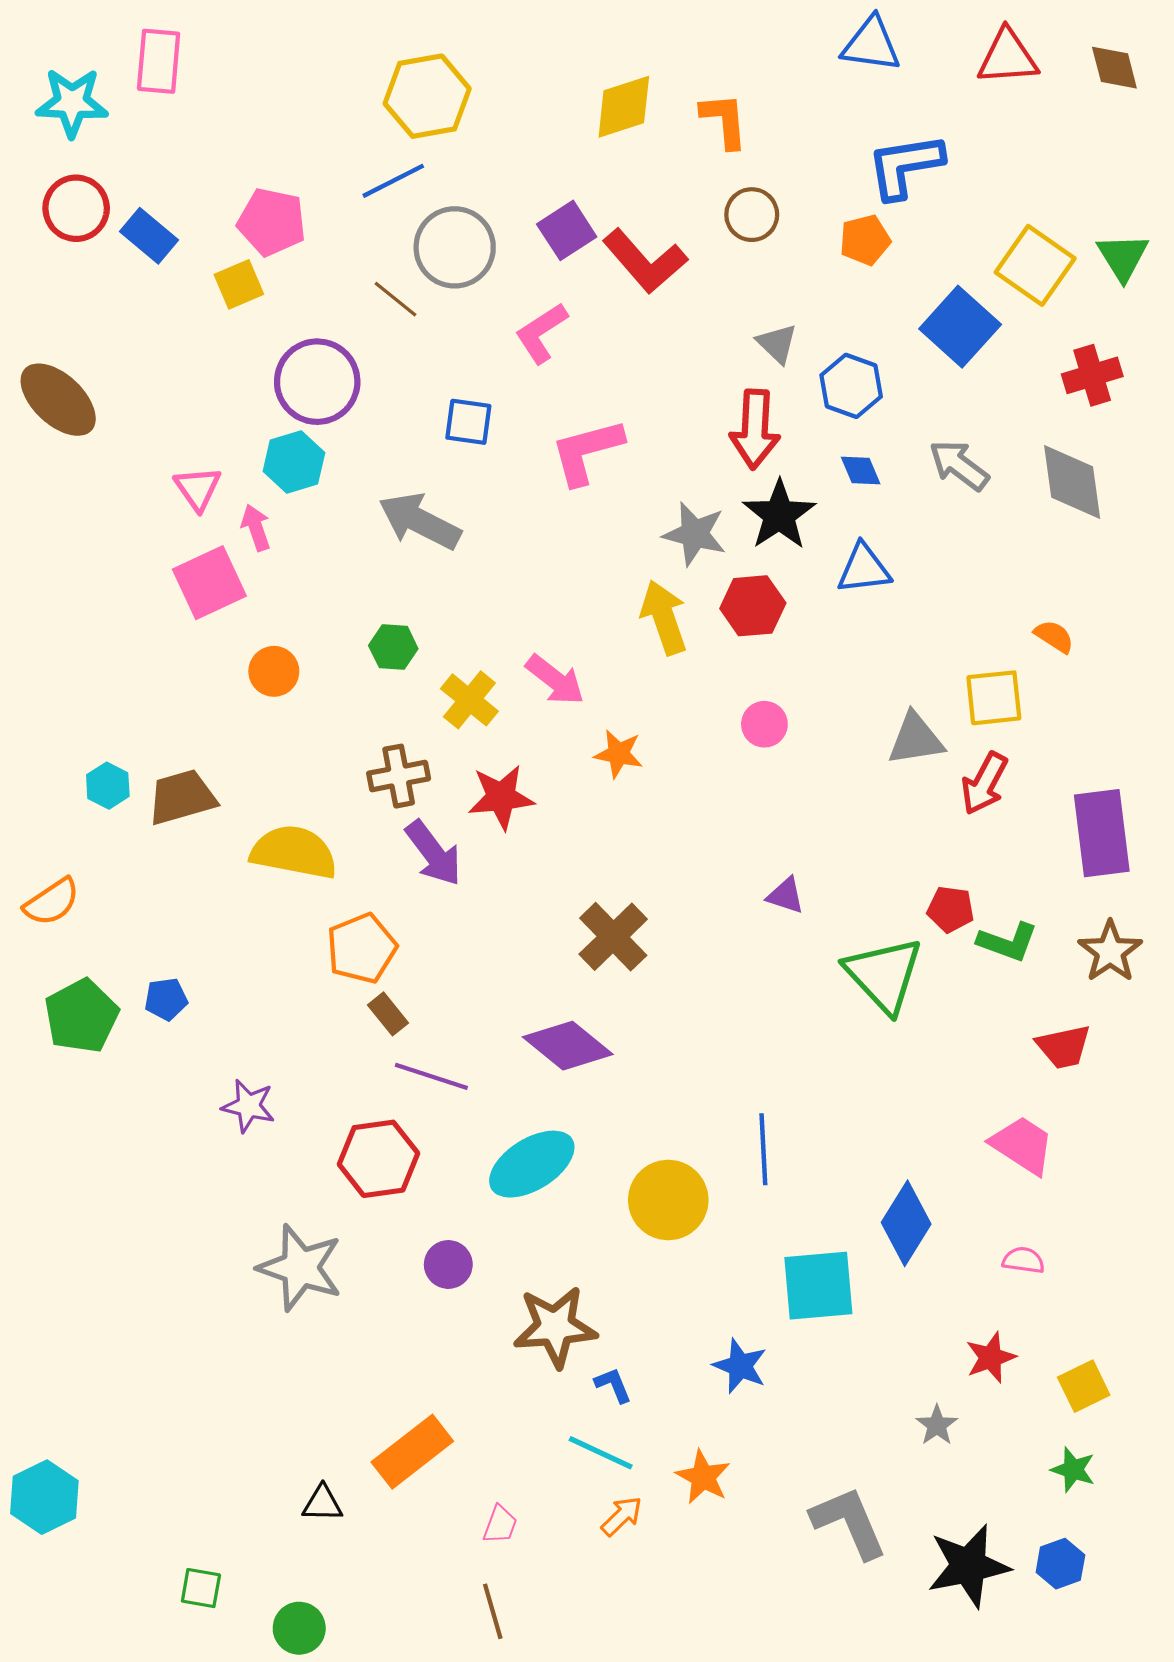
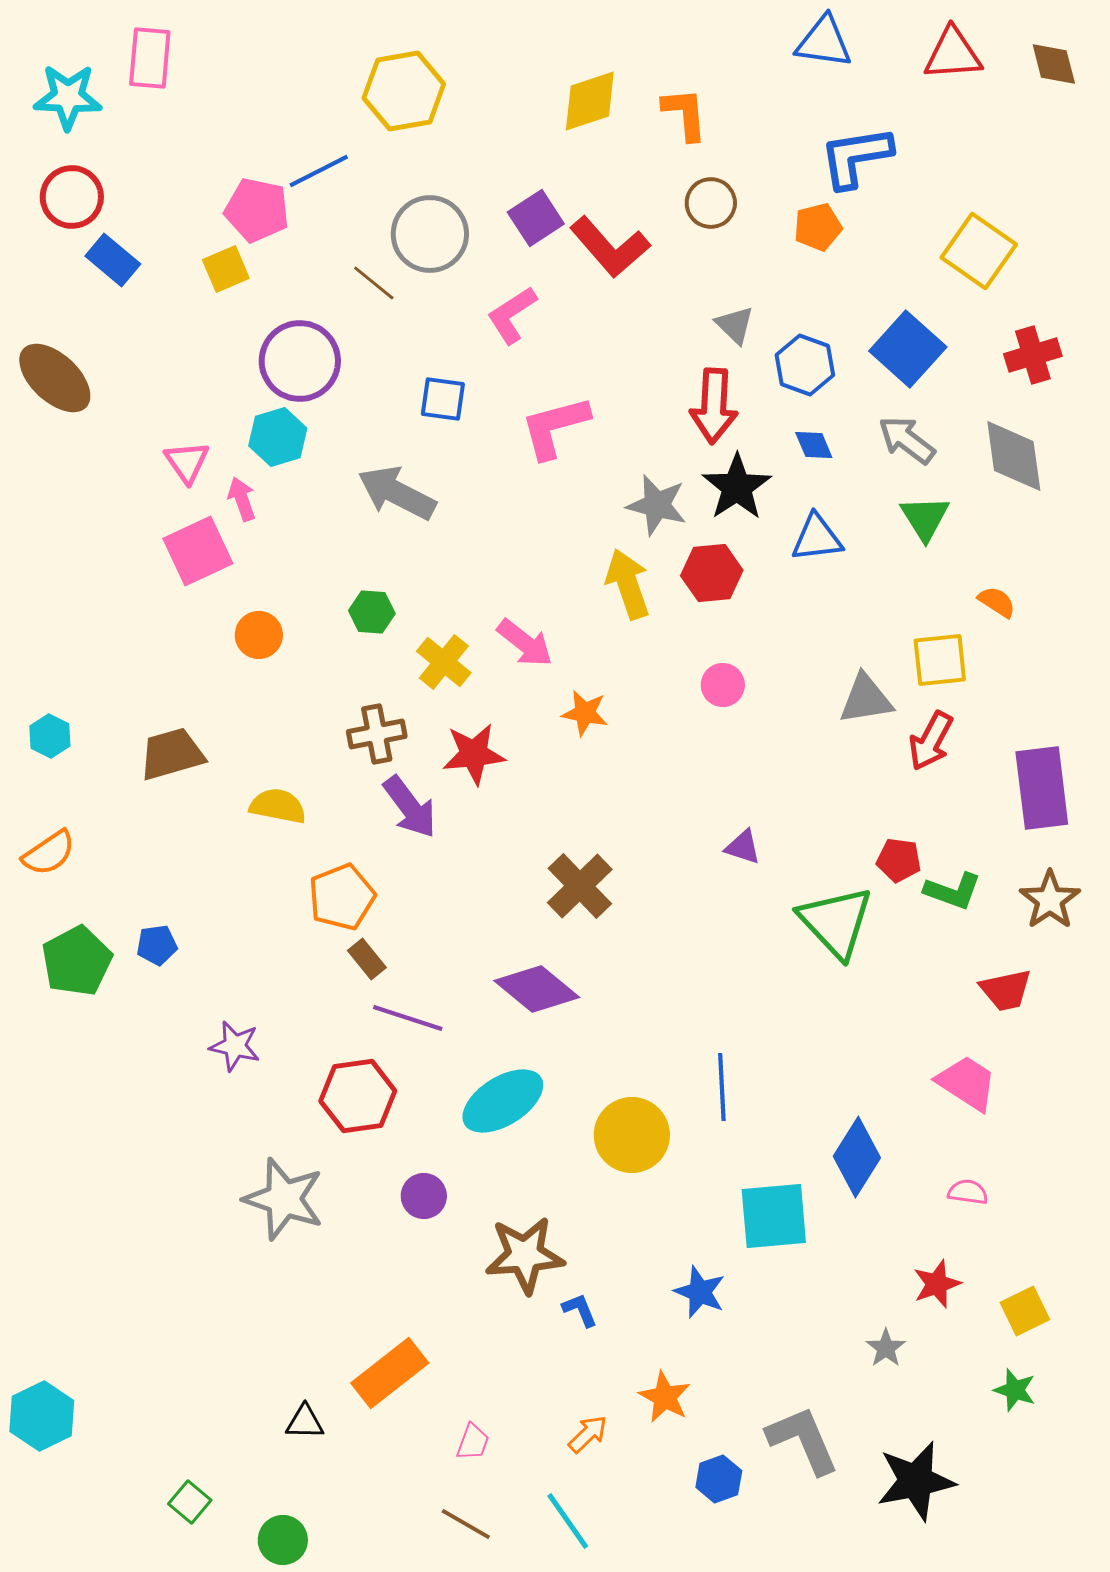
blue line: (393, 181) -> (319, 171), moved
blue rectangle: (149, 236) -> (113, 260), moved
green triangle: (1123, 257) -> (925, 518), moved
blue square: (960, 327) -> (908, 349), moved
cyan hexagon: (108, 786) -> (50, 736), moved
yellow semicircle: (294, 852) -> (278, 806), size x0.7
cyan line: (601, 1453) -> (568, 1521), moved, turned 30
blue hexagon: (1060, 1564) -> (719, 1479), moved
green square: (201, 1588) -> (190, 1502), turned 30
brown line: (493, 1611) -> (466, 1524), turned -44

